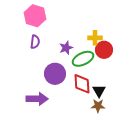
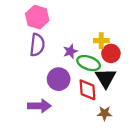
purple semicircle: (35, 42) -> (37, 45), size x1.5
green ellipse: (83, 59) -> (89, 63), turned 45
black triangle: (99, 91) -> (106, 78), moved, size x1.5

